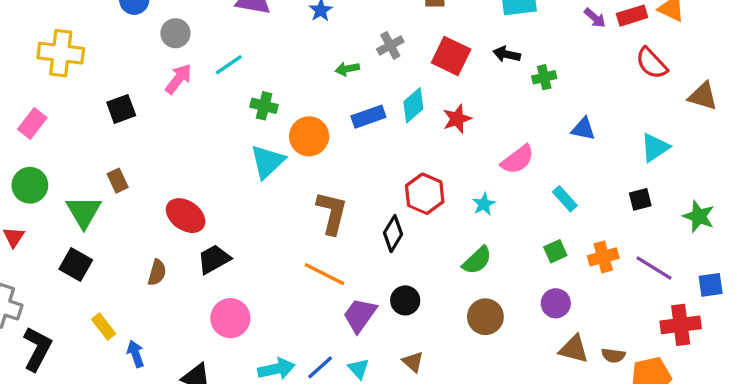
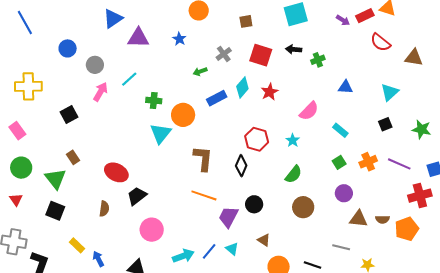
pink rectangle: (32, 123) -> (17, 131), turned -66

